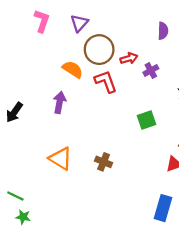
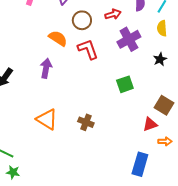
brown circle: (99, 50) -> (82, 20), size x0.7
red arrow: (129, 58) -> (113, 14), moved
purple cross: (151, 70) -> (129, 39), size x1.6

